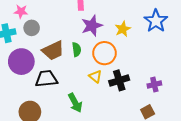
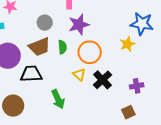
blue star: (156, 21) -> (142, 24), turned -30
gray circle: (32, 28) -> (45, 23), moved
yellow star: (123, 29) -> (127, 44), moved
black cross: (119, 80) -> (102, 80), turned -30

